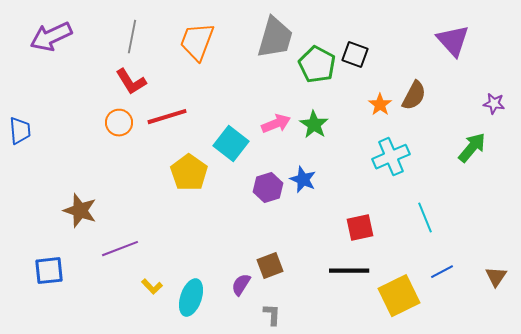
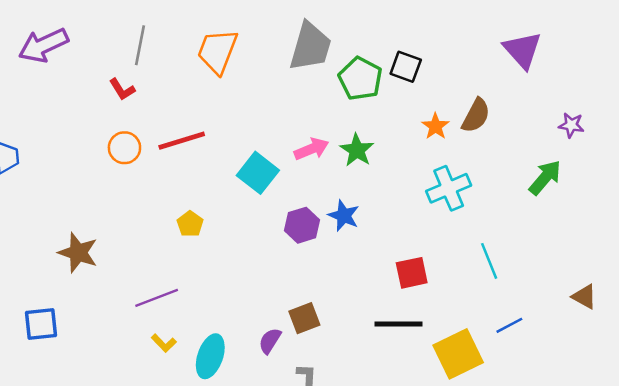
red L-shape: (131, 82) -> (122, 89), moved, size x0.7
yellow pentagon: (189, 173) -> (190, 224), moved, size x0.6
purple line: (120, 249) -> (157, 298), moved
brown triangle: (496, 277) -> (584, 297), moved, turned -35

